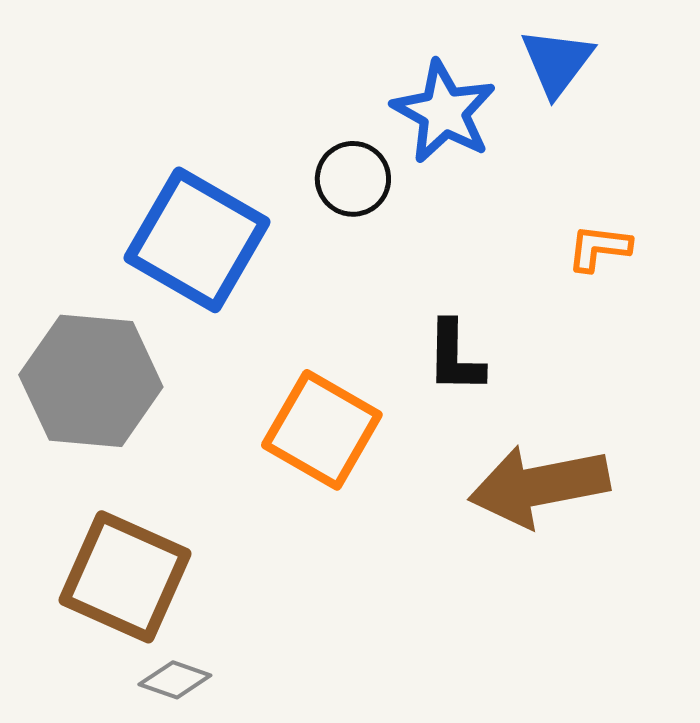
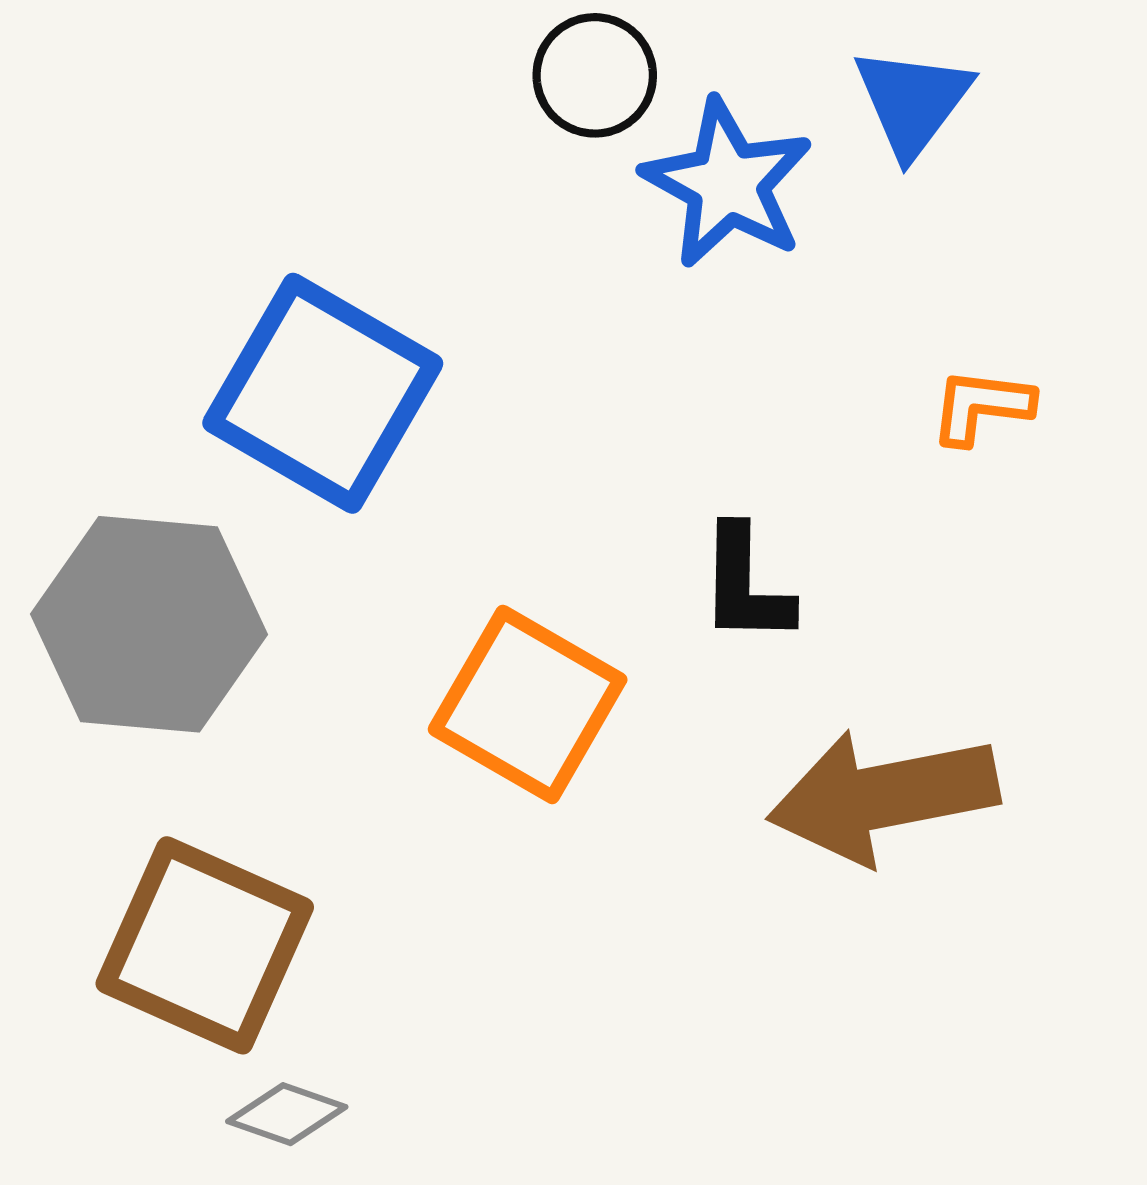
black circle: (353, 179) -> (595, 75), moved

